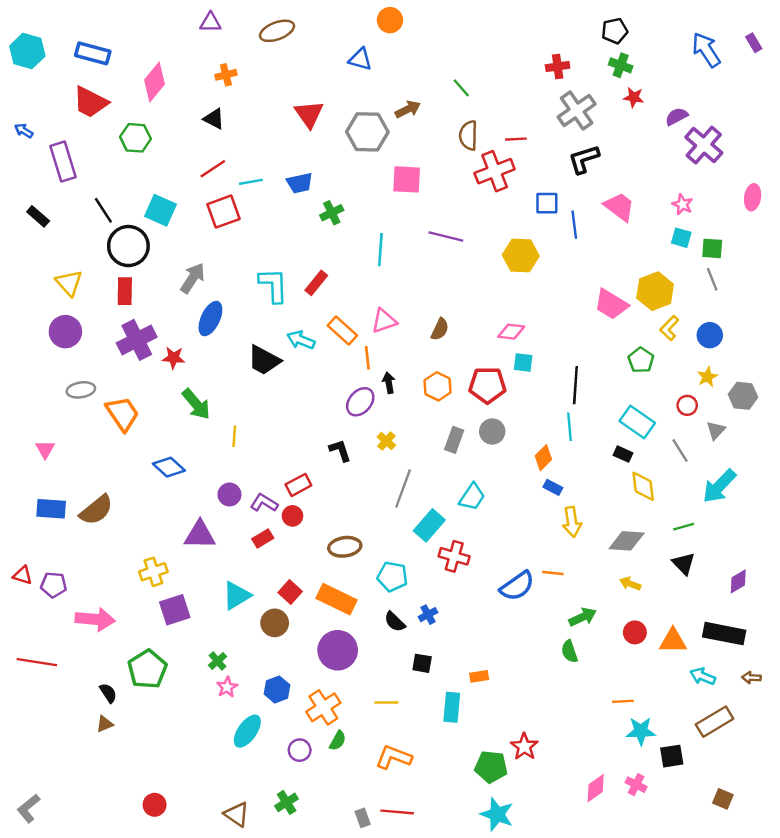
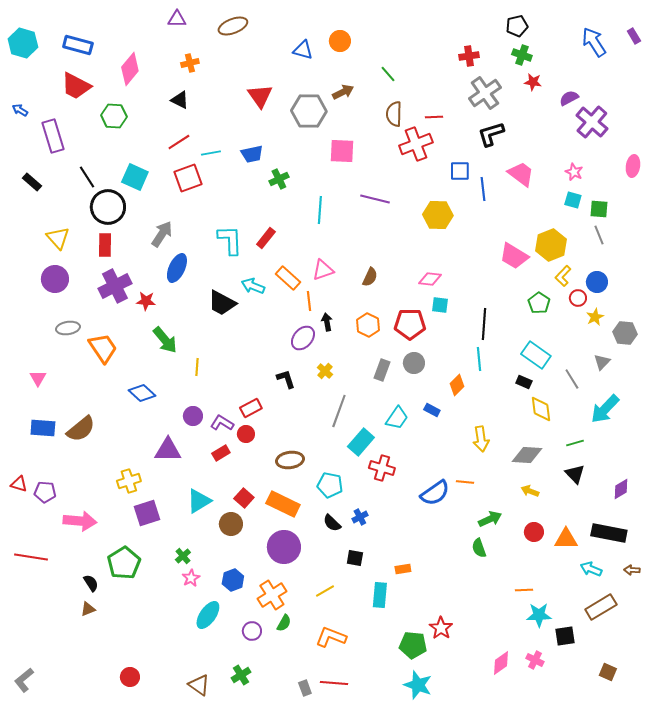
orange circle: (390, 20) -> (340, 41), moved
red circle: (687, 405) -> (578, 298), moved
blue rectangle: (553, 487) -> (432, 410), moved
yellow line: (386, 703) -> (325, 591), turned -30

